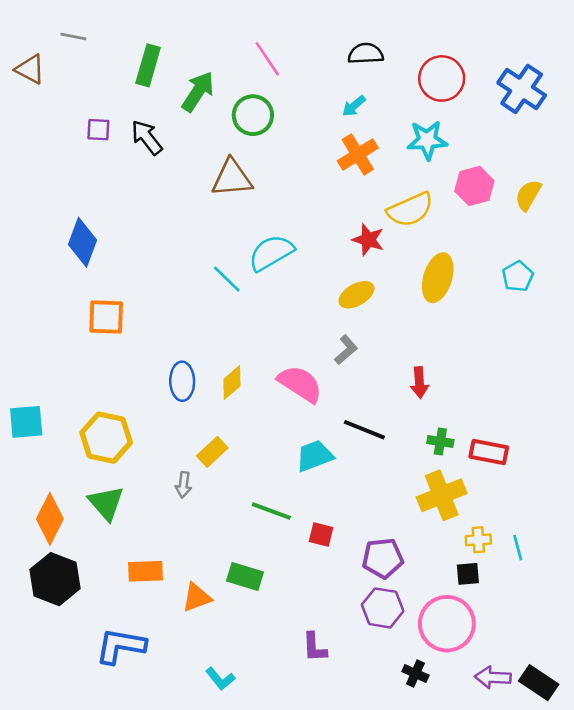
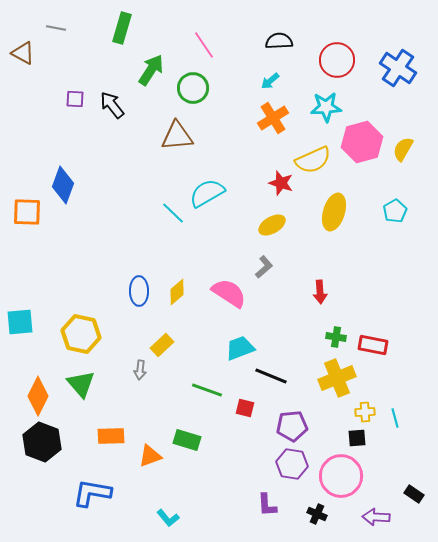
green rectangle: (148, 65) -> (122, 28), moved
pink hexagon: (474, 186) -> (362, 142), size x1.4
orange square: (106, 317) -> (27, 212), moved
black line: (364, 430) -> (271, 376), moved
purple L-shape: (315, 647) -> (267, 505), moved
black rectangle: (539, 683) -> (414, 494), moved, size x0.7

